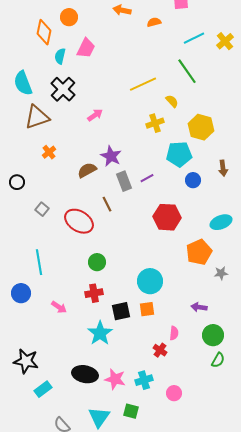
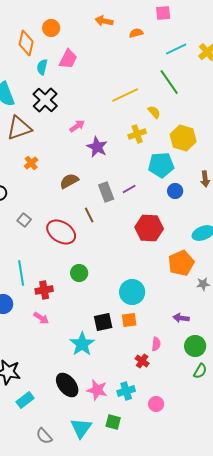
purple star: (111, 156) -> (97, 147), moved
red cross: (94, 293) -> (44, 290), moved
black ellipse: (85, 374) -> (67, 385), turned 40

